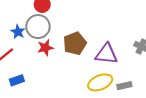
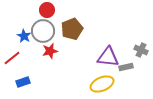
brown pentagon: (75, 43) -> (72, 29), moved
gray rectangle: (124, 86) -> (126, 67), moved

